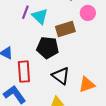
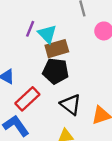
brown rectangle: (65, 29) -> (57, 49), moved
red rectangle: (24, 72) -> (27, 99), turned 50

